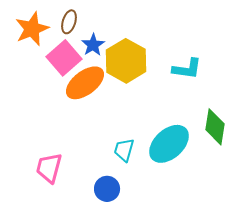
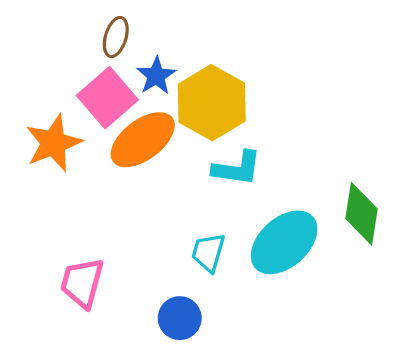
orange star: (32, 29) -> (53, 143), moved
cyan L-shape: (187, 69) -> (237, 168), moved

